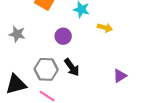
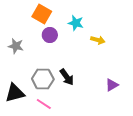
purple circle: (63, 36) -> (50, 35), moved

